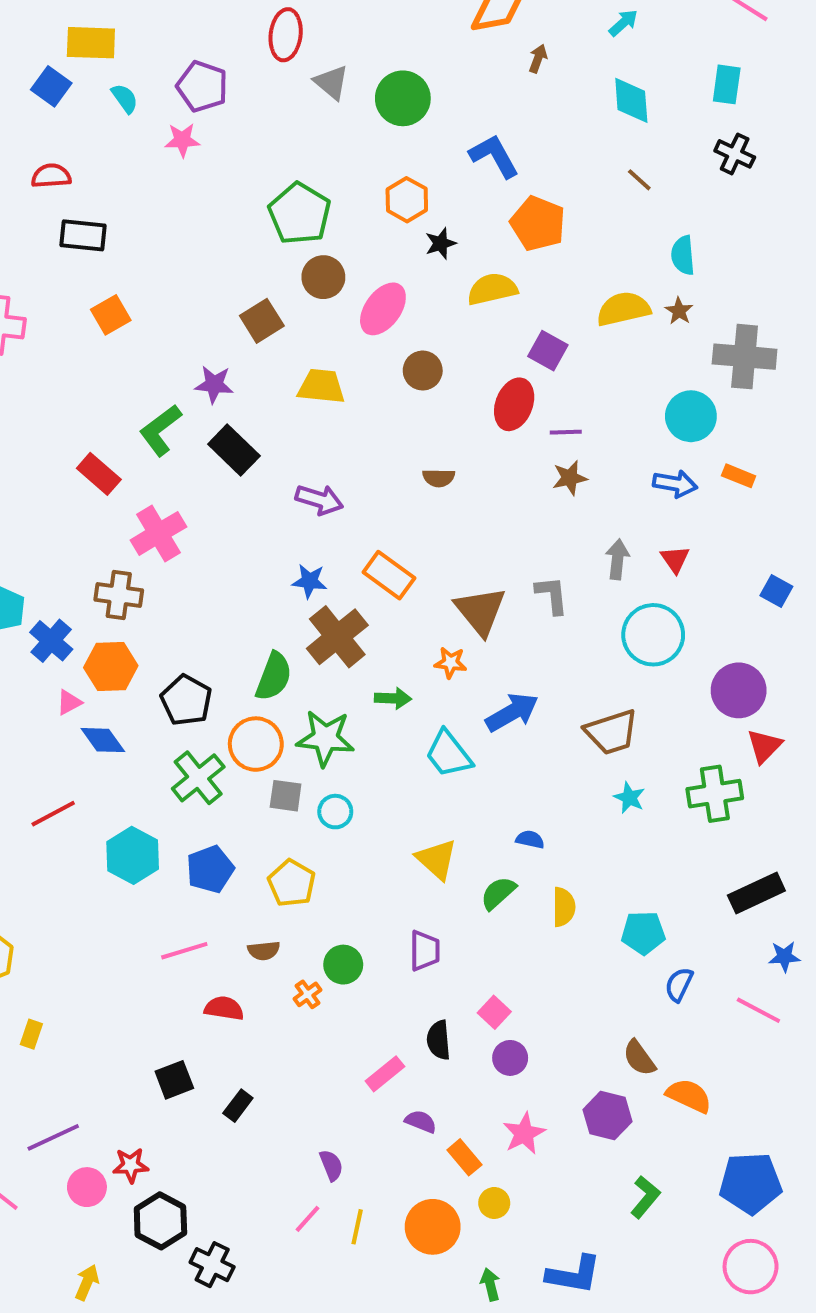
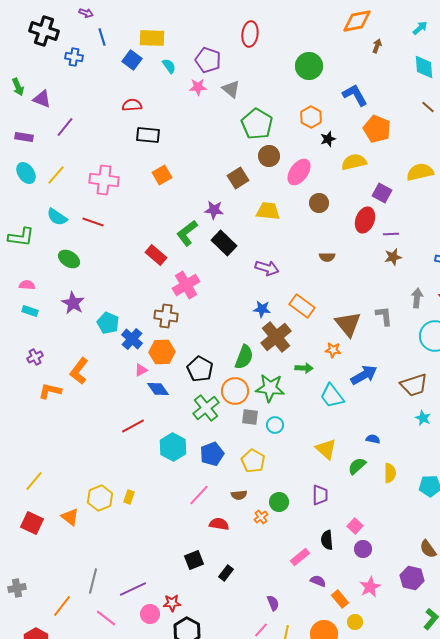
gray triangle: (331, 82) -> (231, 89), moved
pink line: (184, 951) -> (199, 495), turned -30
yellow rectangle: (31, 1034) -> (129, 497), moved

